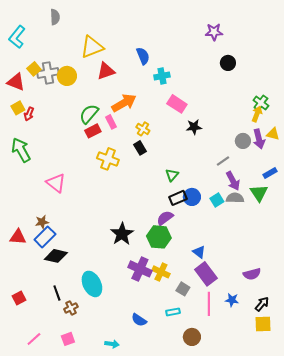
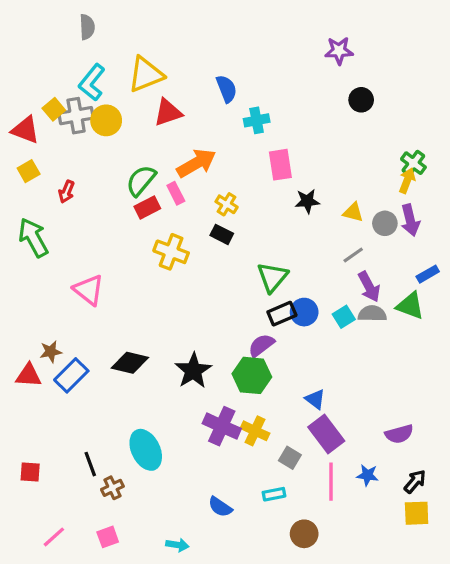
cyan L-shape: (17, 37) -> (92, 82), moved
pink rectangle: (177, 104) -> (280, 165), turned 48
red arrow: (29, 114) -> (67, 192), moved
yellow triangle: (273, 134) -> (353, 212), moved
black rectangle: (140, 148) -> (222, 234), turned -32
green triangle: (172, 175) -> (272, 277), size x1.5
green triangle: (259, 193) -> (410, 306), turned -36
brown star: (42, 222) -> (51, 352), moved
black diamond: (56, 256) -> (130, 363), moved
red square: (19, 298) -> (30, 472), turned 32

